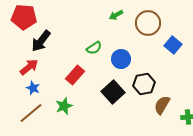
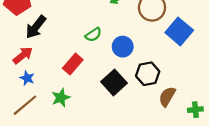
blue square: (173, 45) -> (179, 31), size x1.4

